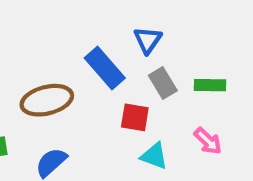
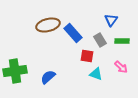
blue triangle: (148, 40) -> (111, 20), moved
brown ellipse: (47, 100) -> (48, 25), moved

